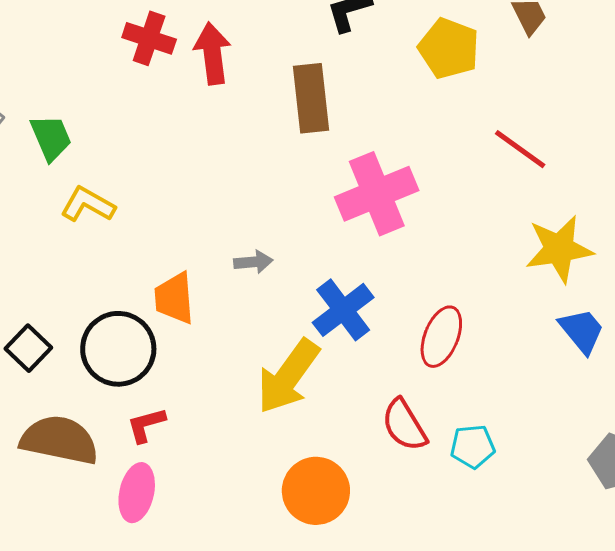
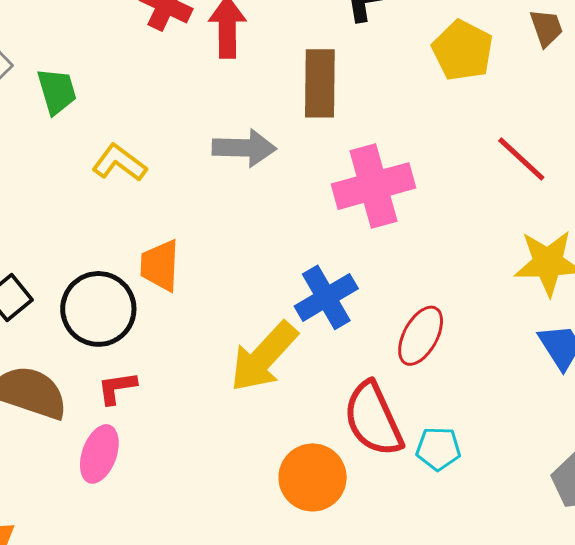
yellow L-shape: (88, 205) -> (119, 163), moved
gray arrow: (253, 262) -> (244, 148), moved, size x1.6
red semicircle: (404, 425) -> (373, 419), size x1.4
orange circle: (316, 491) -> (313, 477), moved

